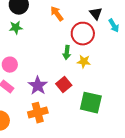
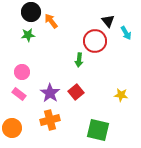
orange arrow: (57, 14) -> (51, 21), moved
yellow star: (84, 62) -> (121, 95), moved
green square: (91, 103) -> (98, 130), moved

